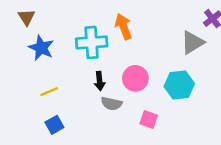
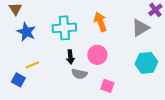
orange arrow: (123, 27) -> (100, 22), moved
cyan hexagon: (179, 85) -> (146, 63), moved
blue square: (54, 125) -> (18, 80), moved, turned -32

